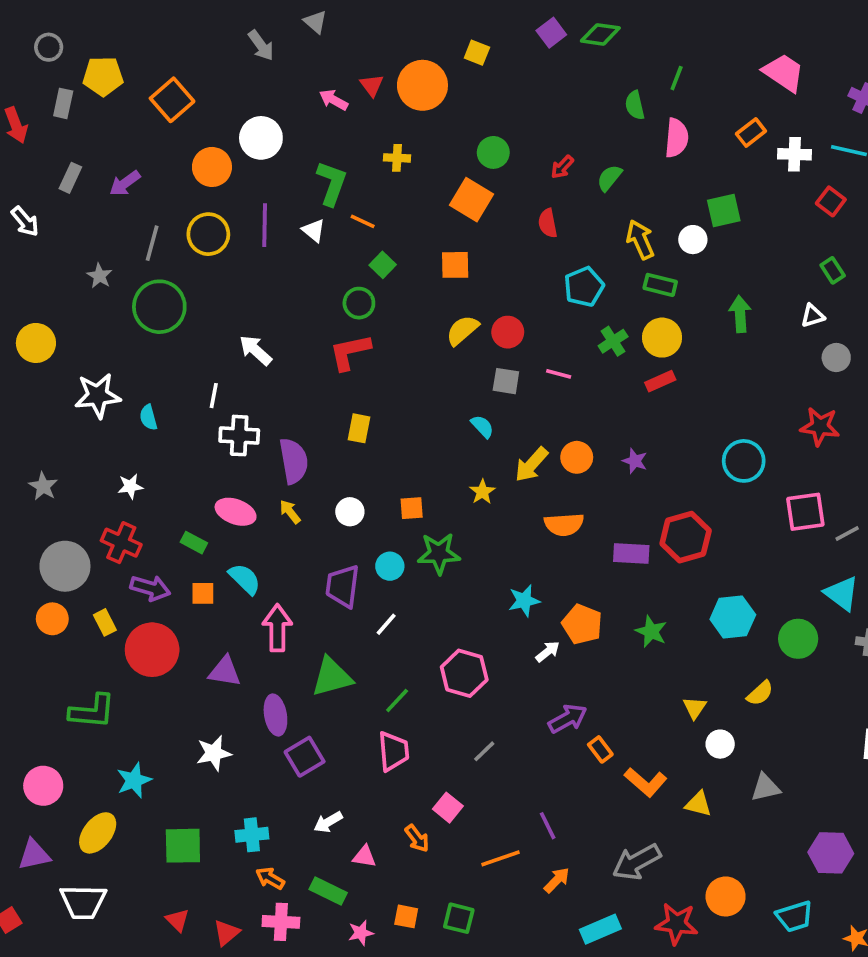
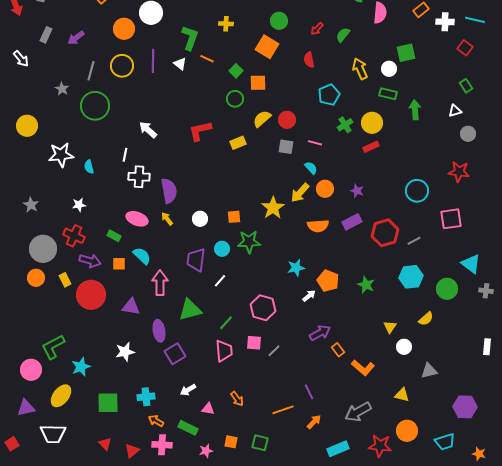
green square: (383, 265) -> (236, 71), moved
green rectangle: (660, 285) -> (388, 94), moved
green circle: (359, 303) -> (235, 99), moved
cyan semicircle: (482, 426) -> (311, 168), moved
yellow rectangle: (359, 428) -> (238, 143), moved, turned 56
yellow star: (482, 492) -> (273, 208), size x1.6
gray line: (847, 534) -> (414, 241), moved
purple rectangle: (631, 553) -> (352, 222), moved, turned -30
green L-shape: (92, 711) -> (53, 347), moved, turned 148
yellow triangle: (698, 804) -> (402, 395), moved
pink square: (448, 808) -> (254, 343), moved, turned -35

